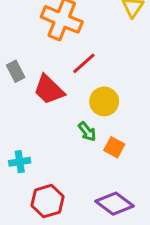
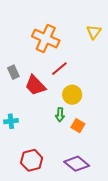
green arrow: (87, 132) -> (60, 115), turned 40
cyan cross: (20, 162) -> (11, 121), moved

